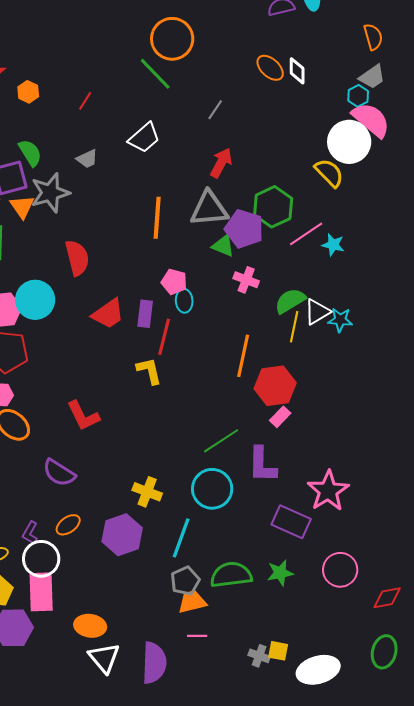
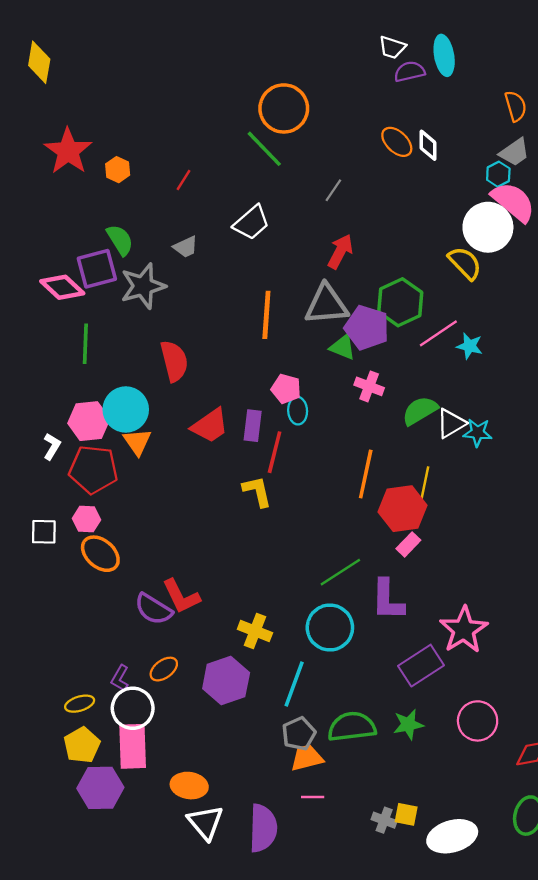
orange triangle: (22, 207) -> (137, 442), moved
yellow line: (294, 327) -> (424, 484), moved
red L-shape: (83, 416) -> (181, 596), moved
purple rectangle: (291, 522) -> (421, 666), turned -57

